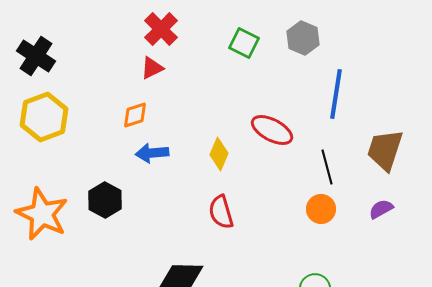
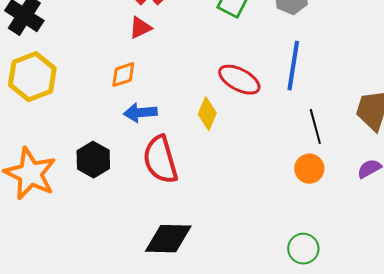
blue line: (336, 94) -> (293, 66), moved
red ellipse: (272, 130) -> (239, 80), moved
red semicircle: (221, 212) -> (160, 160), moved, size x1.4

